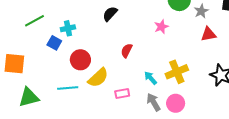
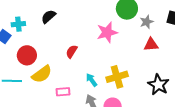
black semicircle: (110, 14) -> (48, 17), moved
pink star: (161, 27) -> (107, 32), size x1.5

